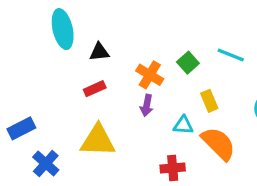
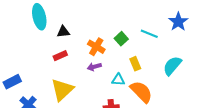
purple arrow: (147, 105) -> (94, 67), turned 64
yellow triangle: (98, 141) -> (62, 90), turned -45

